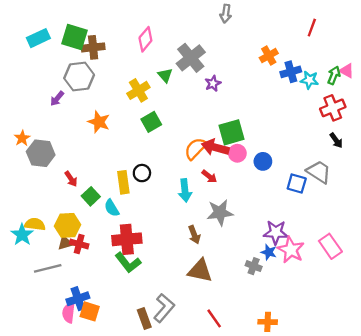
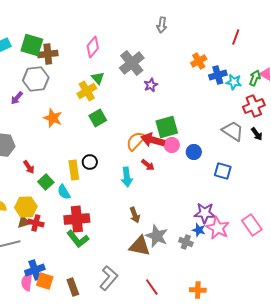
green triangle: (165, 75) -> (98, 78), moved
gray trapezoid: (319, 172) -> (233, 131), moved
gray star: (220, 213) -> (157, 236), moved, turned 30
brown rectangle: (144, 318) -> (73, 287), moved

